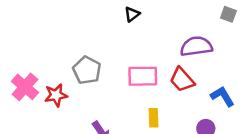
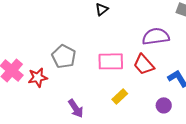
yellow rectangle: (153, 118) -> (120, 96), turned 49

